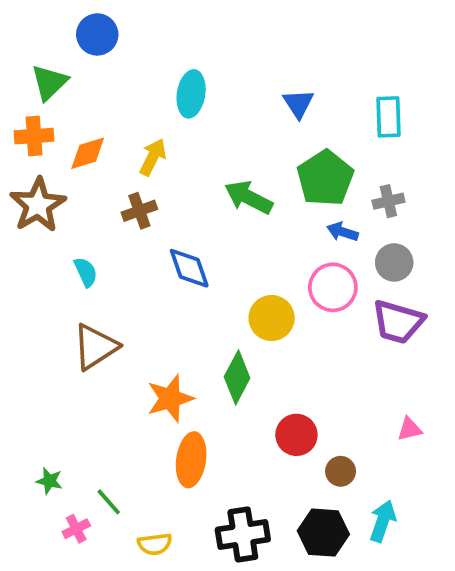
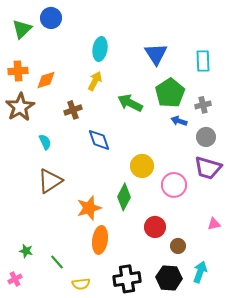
green triangle: (49, 82) -> (22, 29), moved
blue triangle: (298, 103) -> (156, 54), size x1.4
yellow arrow: (153, 157) -> (95, 81), moved
pink circle: (333, 287) -> (174, 185), moved
pink cross: (76, 529) -> (15, 279), moved

